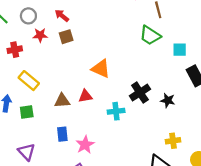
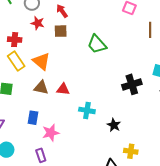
green trapezoid: (150, 35) -> (97, 44), moved
red cross: (15, 50) -> (15, 40), moved
orange triangle: (101, 69) -> (41, 61), moved
black cross: (140, 93) -> (132, 84), moved
black star: (168, 100) -> (114, 125), moved

